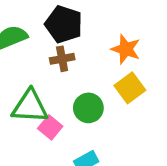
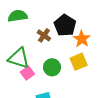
black pentagon: (64, 24) -> (65, 25), moved
brown cross: (62, 59) -> (44, 35), turned 32

